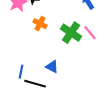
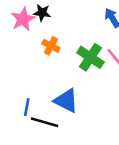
blue triangle: (52, 67) -> (66, 101), size x1.5

